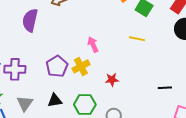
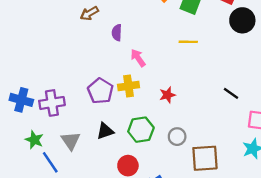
purple semicircle: (30, 20) -> (117, 33), moved, size x0.6
yellow cross: (81, 66) -> (129, 86), turned 30
black line: (165, 88) -> (231, 93), turned 48

